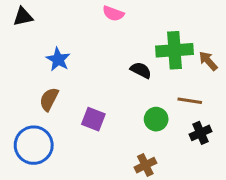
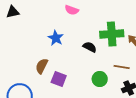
blue star: (58, 59) -> (56, 38), moved
brown semicircle: (49, 99) -> (42, 66), moved

